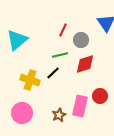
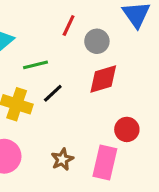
green line: (60, 55) -> (36, 65), moved
pink rectangle: (80, 106) -> (105, 163), moved

